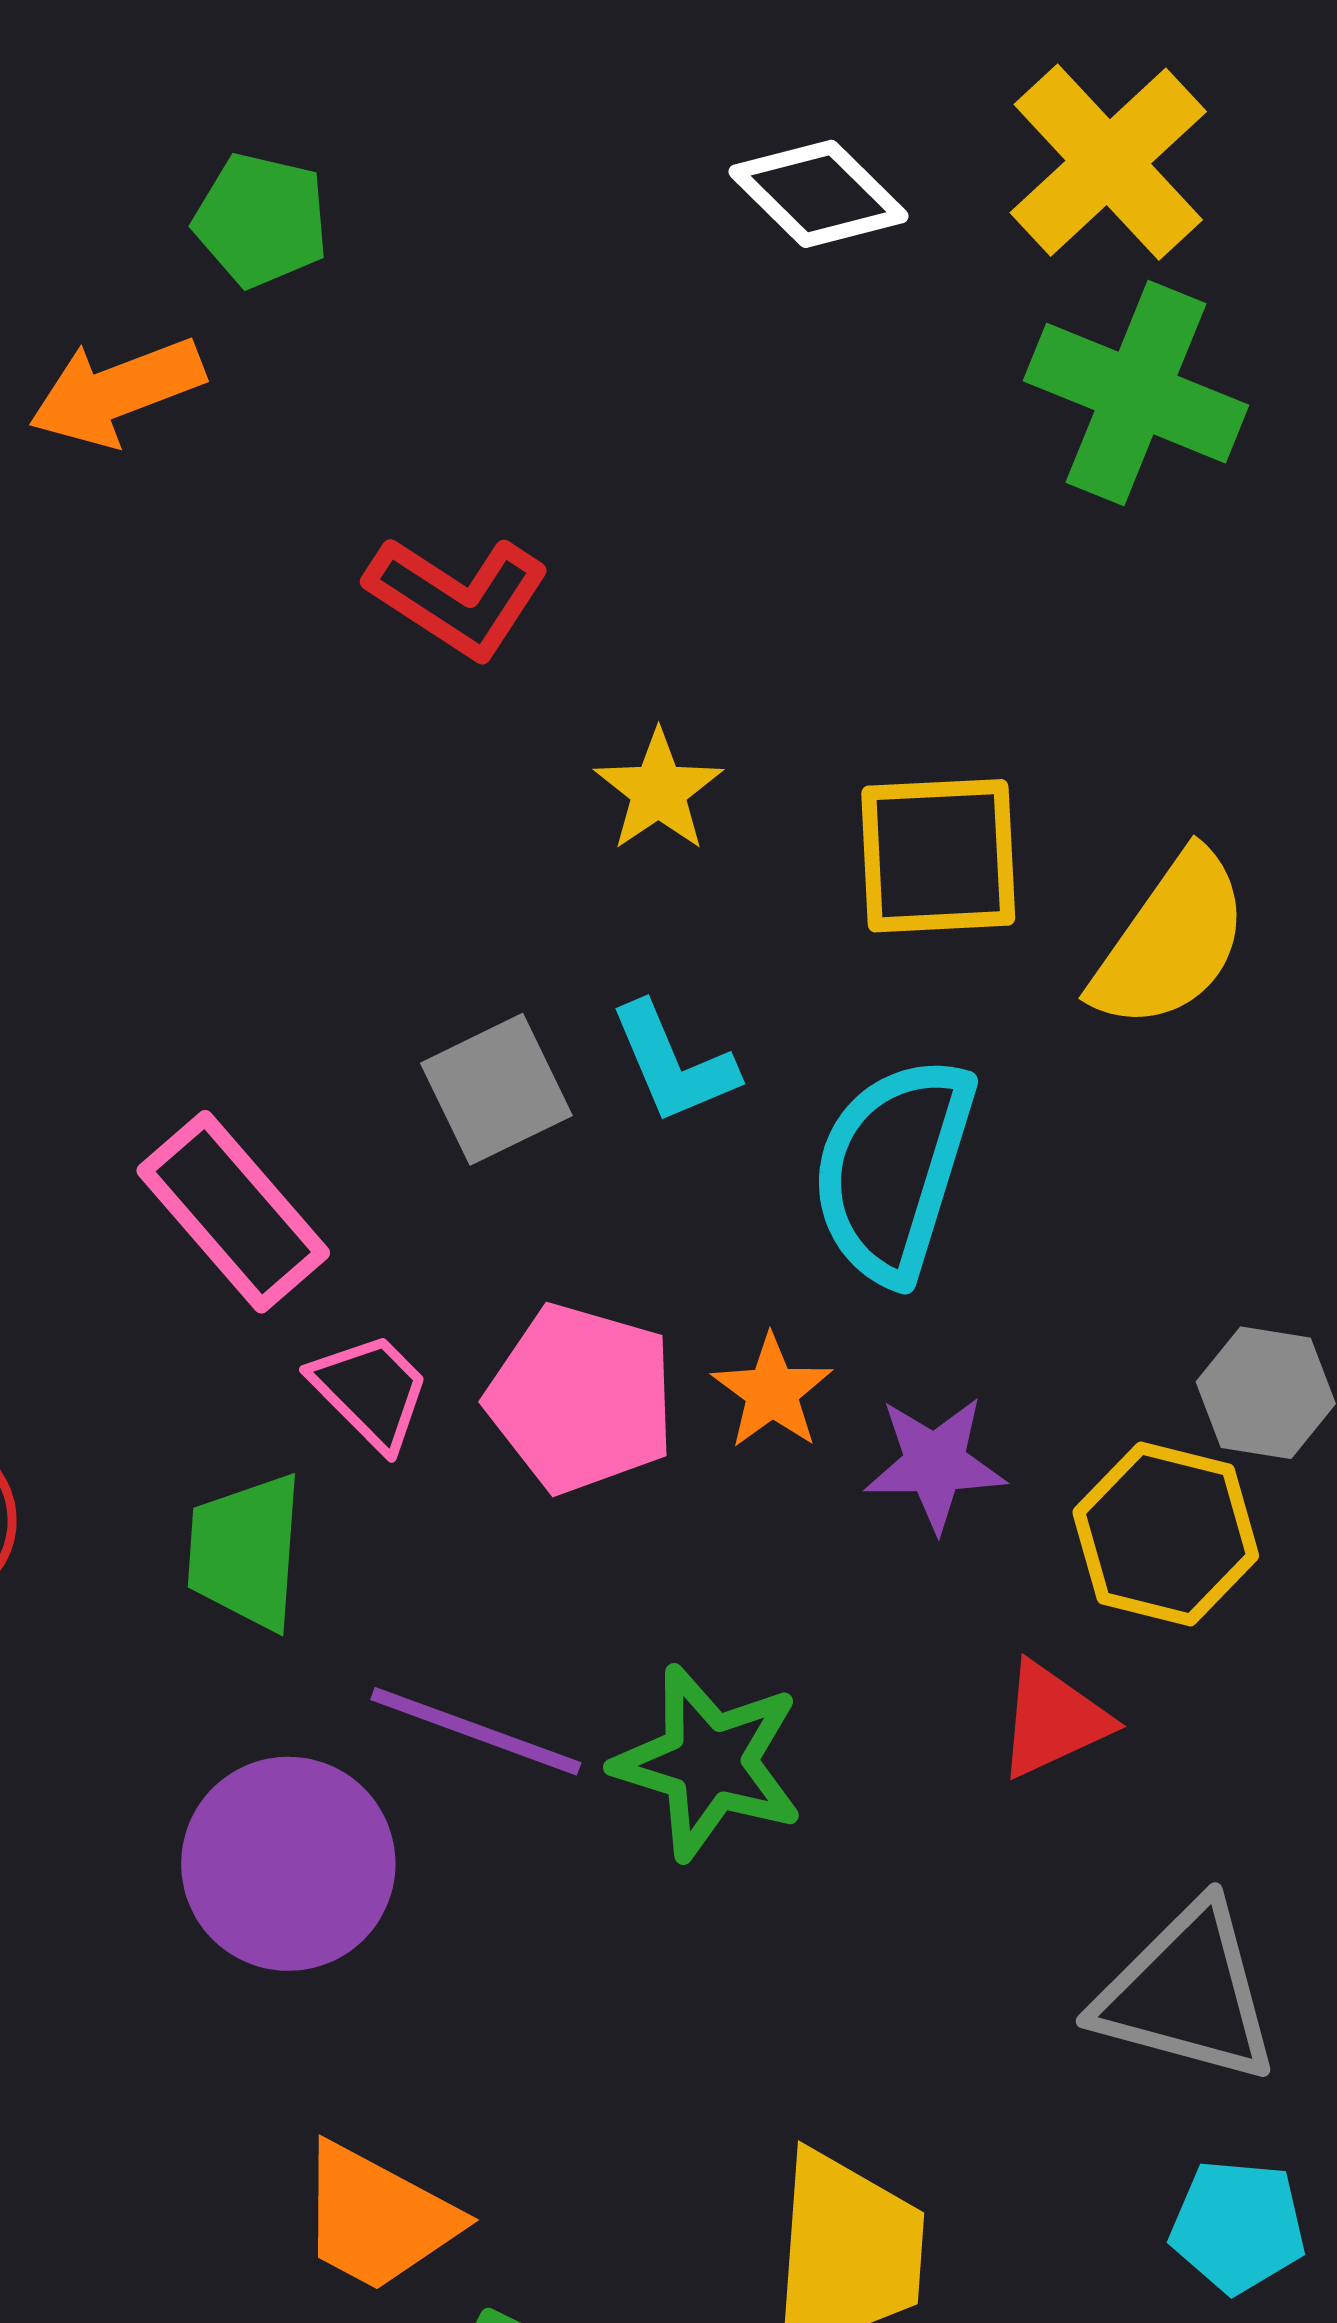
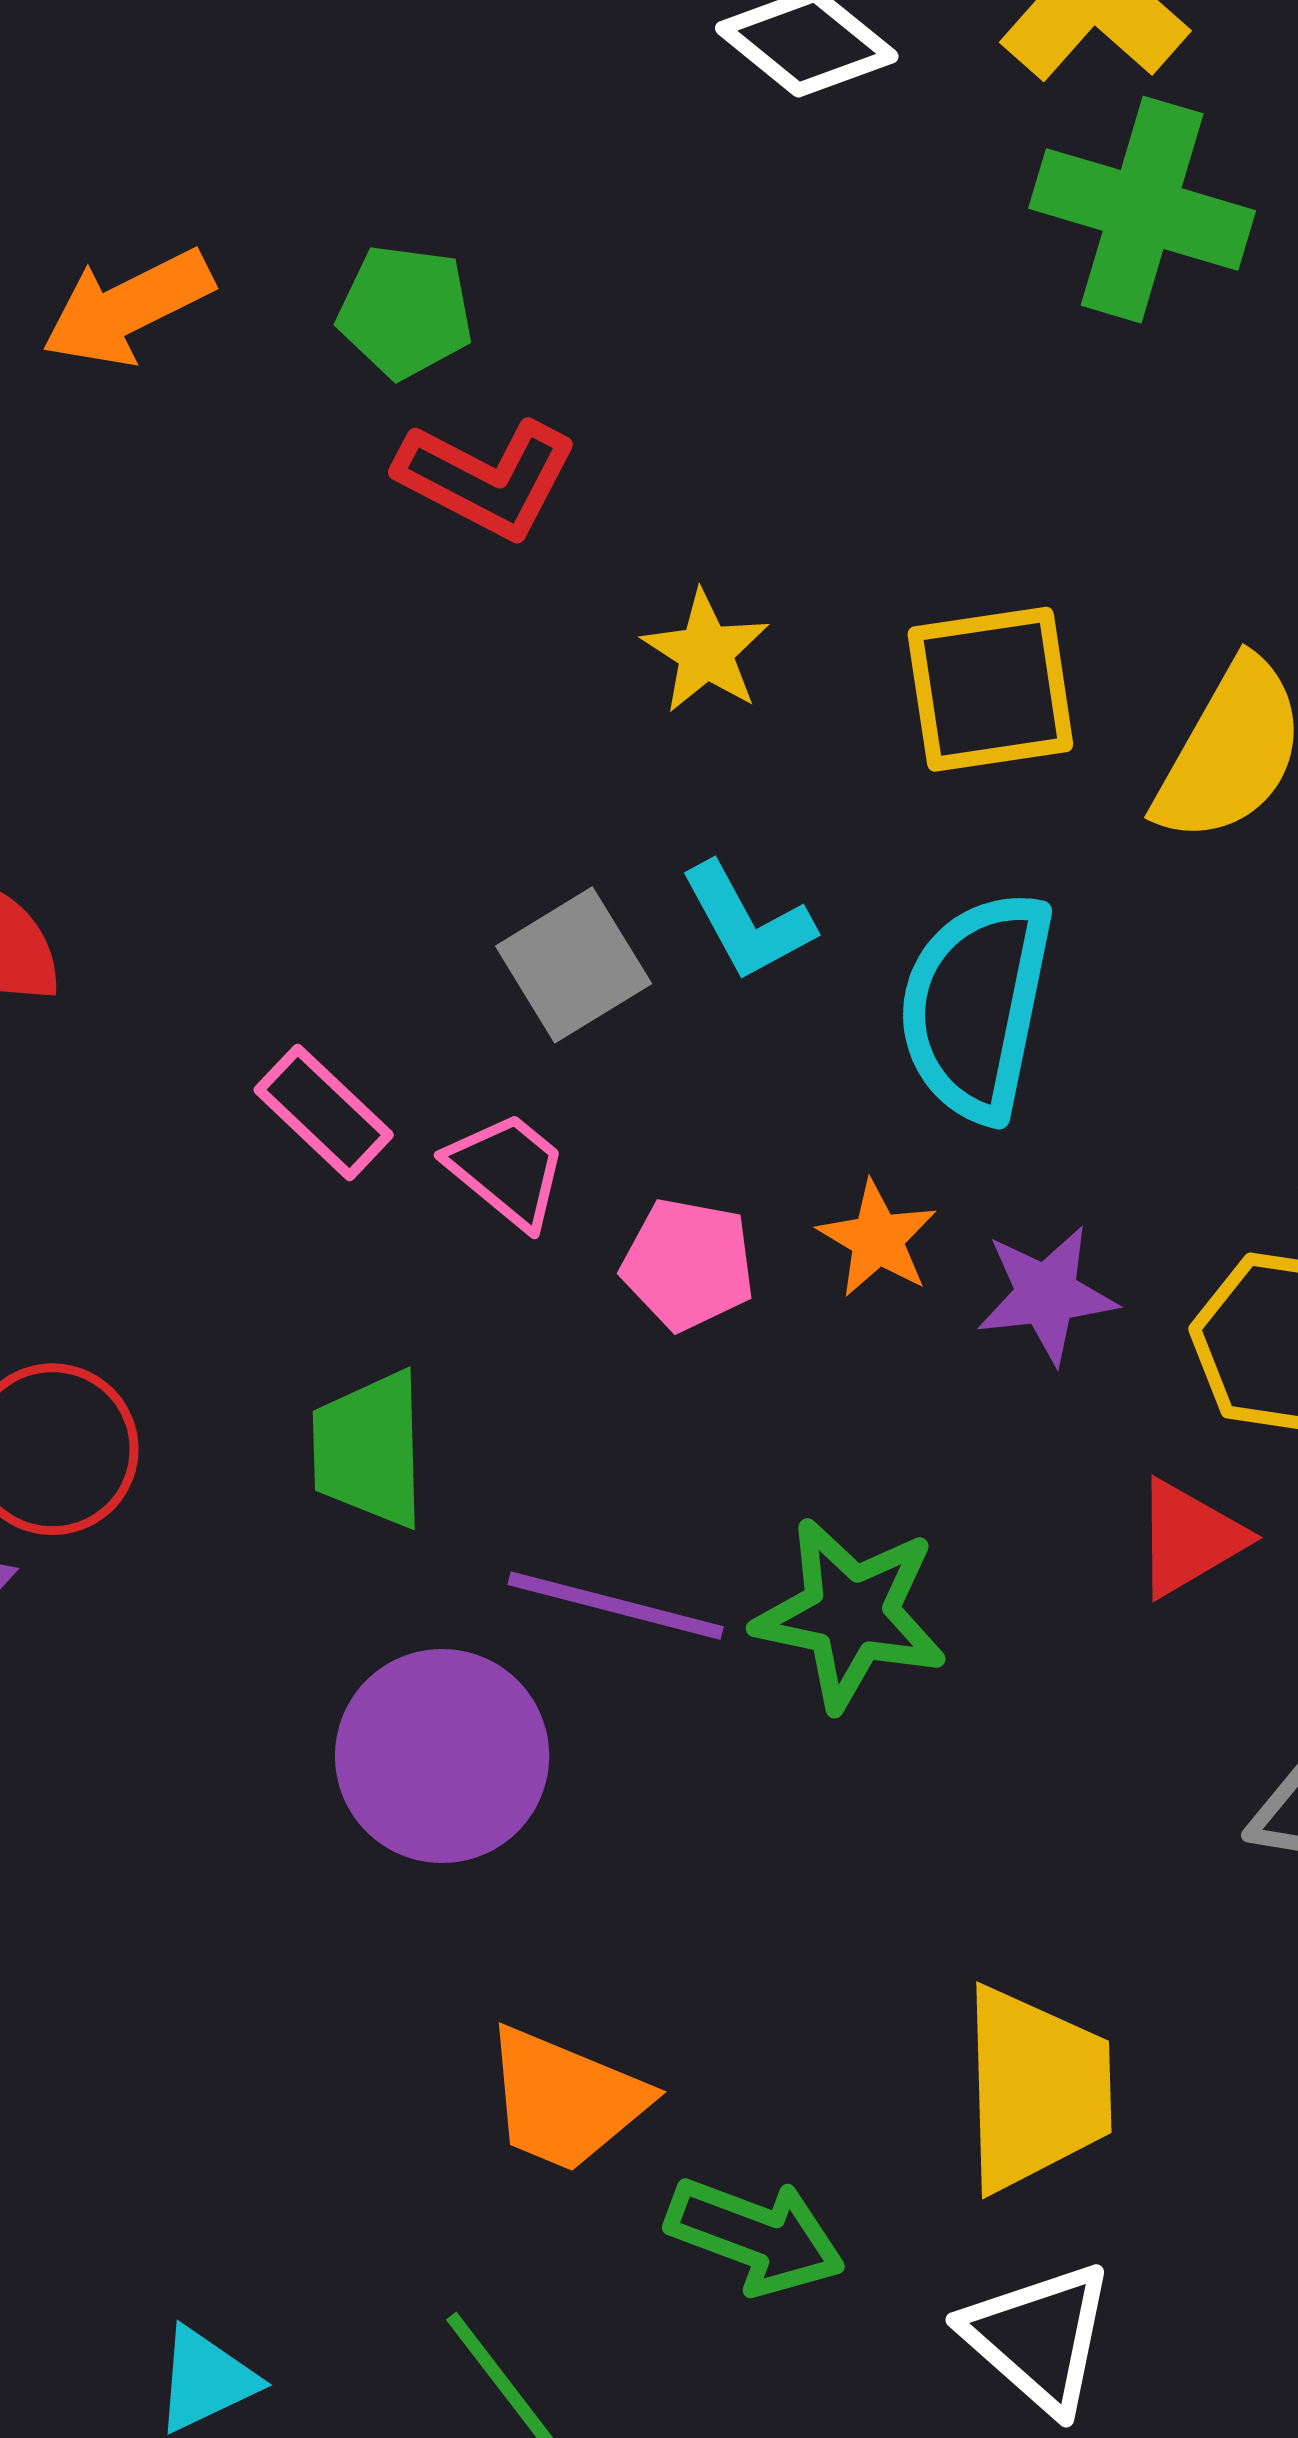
green pentagon: (261, 220) -> (405, 312), moved
pink rectangle: (233, 1212) -> (324, 1112), size x0.7
pink trapezoid: (371, 1391) -> (507, 1170), moved
pink pentagon: (581, 1398) -> (688, 1264), size x0.7

